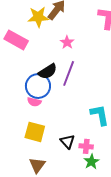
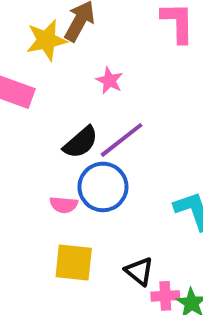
purple line: (69, 73) -> (122, 140), turned 40
blue circle: (38, 86) -> (103, 187), moved
pink cross: (86, 146) -> (165, 296), moved

